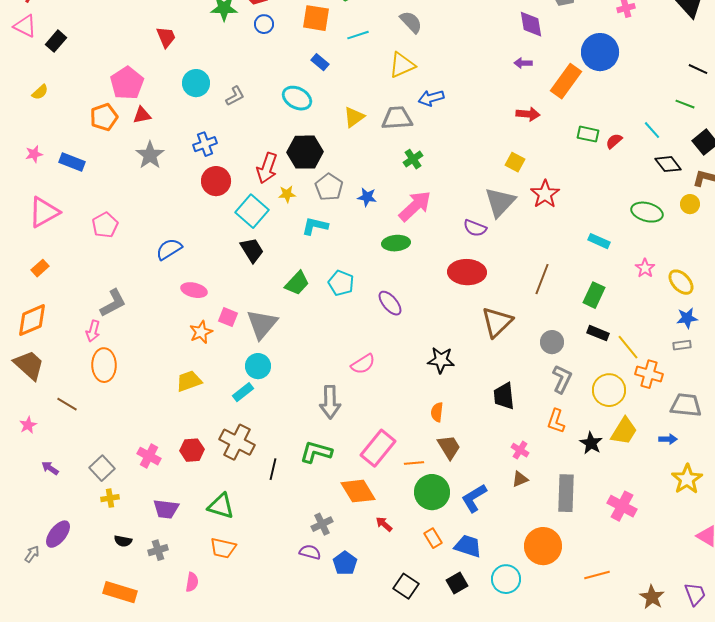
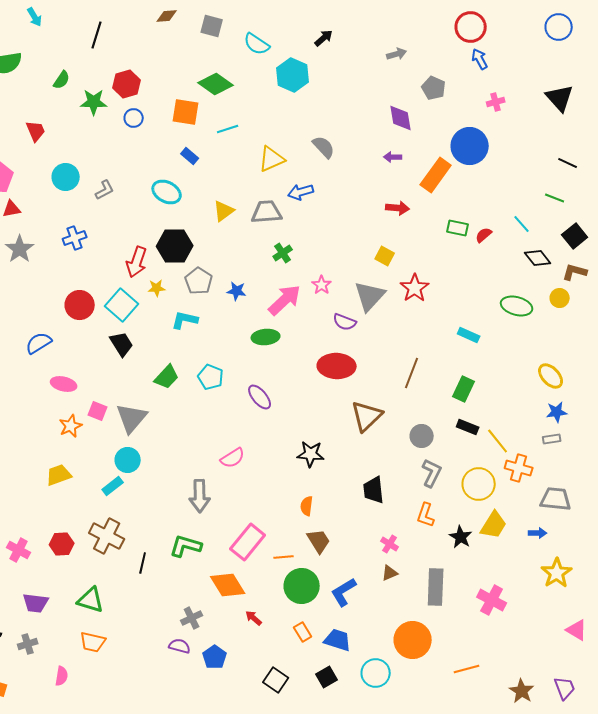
gray semicircle: (411, 22) -> (324, 147), moved
red circle: (216, 181) -> (80, 305), moved
pink star: (645, 268) -> (322, 285), moved

